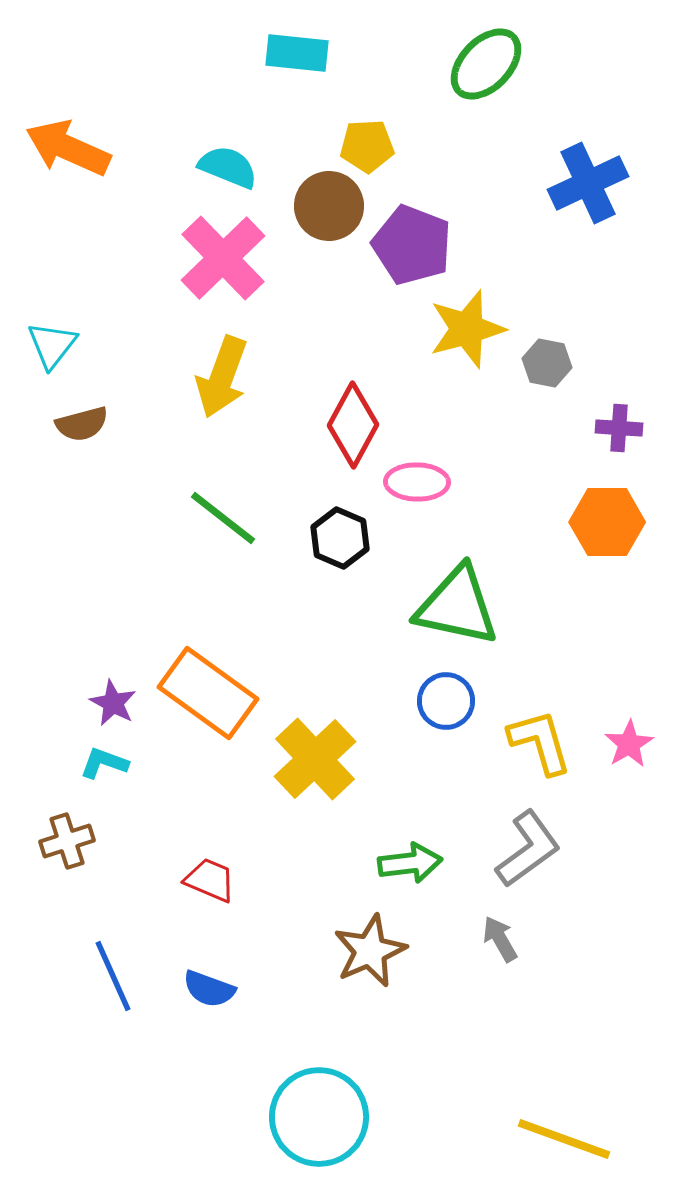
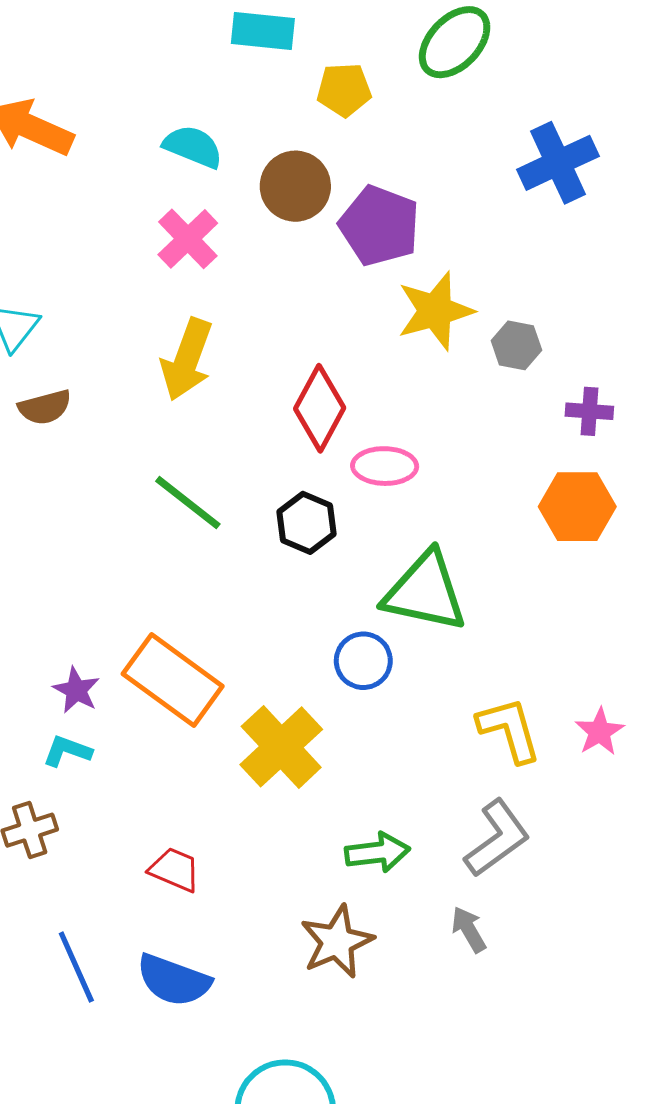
yellow pentagon: (367, 146) -> (344, 90), moved
pink cross: (223, 258) -> (188, 239), size x0.7
blue circle: (446, 701) -> (363, 661), moved
blue semicircle: (209, 989) -> (174, 980), size x1.4

